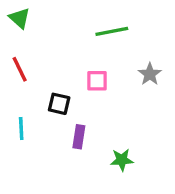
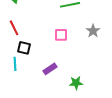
black square: (59, 104) -> (24, 48), moved
purple rectangle: (79, 137) -> (50, 69), turned 48

